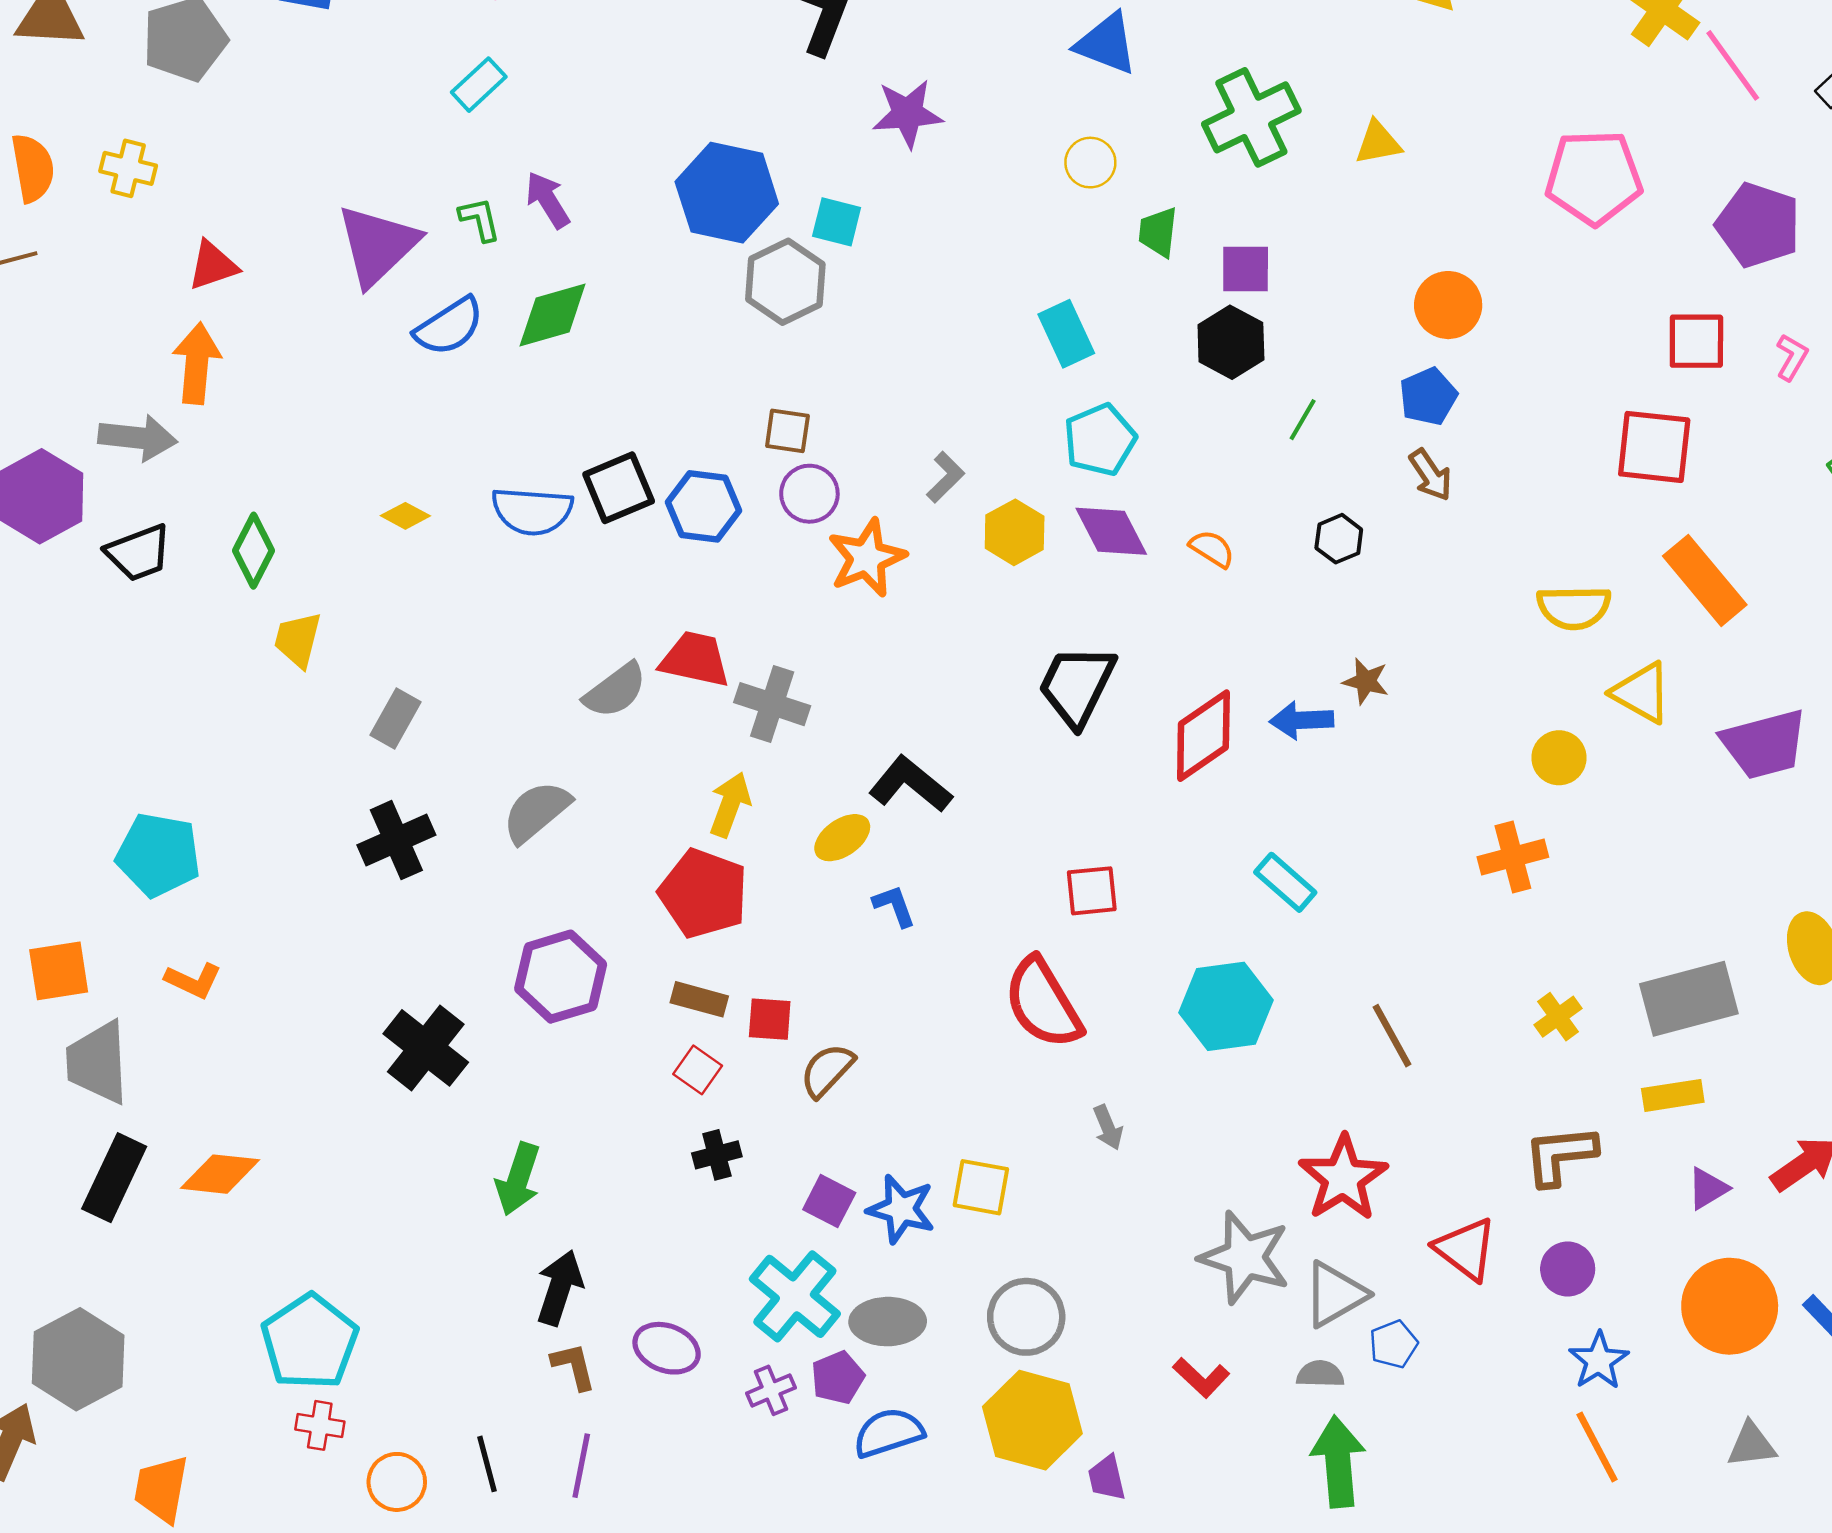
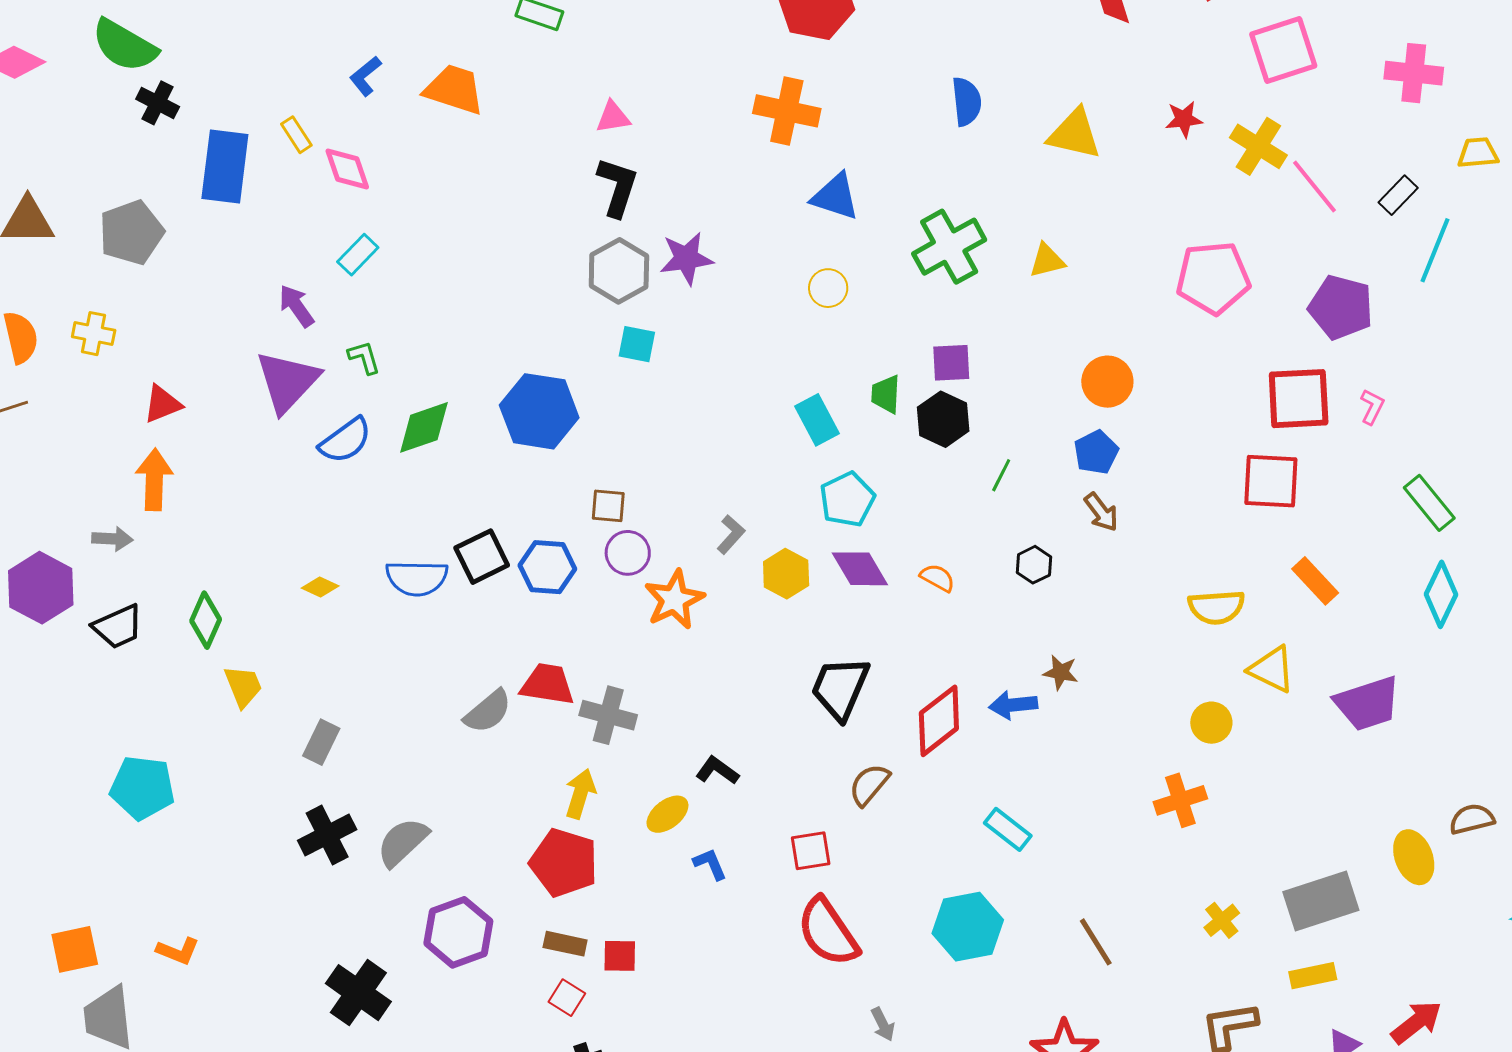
blue hexagon: (727, 193) -> (539, 411), moved
purple arrow: (548, 200) -> (296, 306), moved
green trapezoid: (1158, 232) -> (886, 394), moved
gray hexagon: (785, 282) -> (619, 271), moved
red square: (1696, 341) -> (1299, 399), size x1.4
gray arrow: (138, 438) -> (112, 539), size x0.7
orange rectangle: (1705, 580) -> (1315, 581), size x0.7
yellow trapezoid: (298, 640) -> (243, 686), turned 147
black L-shape: (910, 784) -> (717, 771), size x0.7
gray semicircle: (536, 812) -> (403, 842), moved
cyan pentagon: (158, 855) -> (142, 788), moved
red square: (1092, 891) -> (811, 851), moved
brown semicircle: (827, 1070) -> (869, 785), moved

